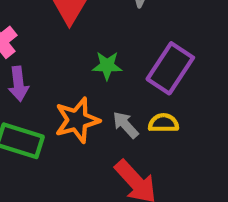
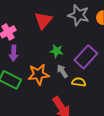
gray arrow: (126, 125) -> (62, 71), moved

